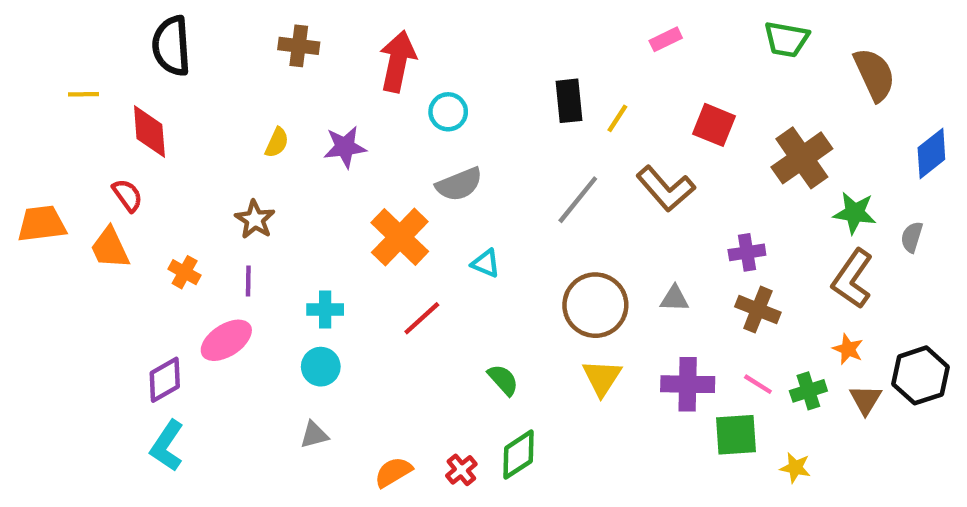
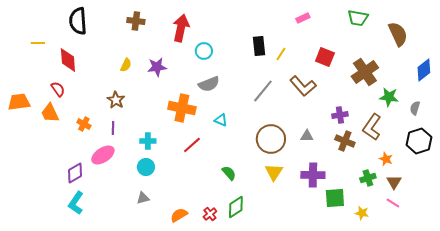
orange cross: (400, 237) -> (182, 108), turned -32
brown L-shape: (852, 279) -> (372, 127), moved
black hexagon: (921, 375) -> (419, 141), moved
pink line: (758, 384) -> (393, 203), moved

